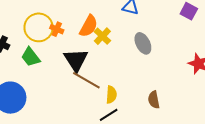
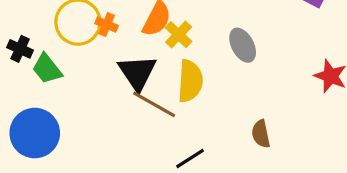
green trapezoid: (31, 57) -> (47, 69), moved
yellow semicircle: (111, 95) -> (190, 81), moved, size x1.5

